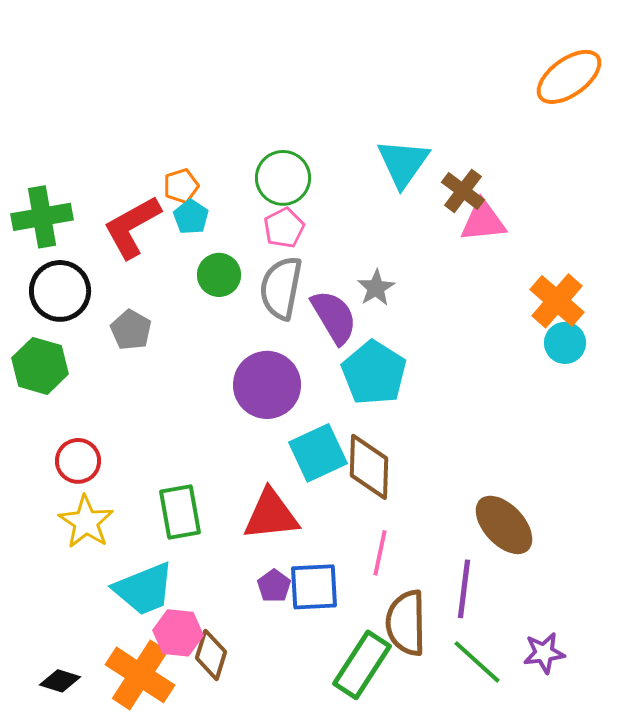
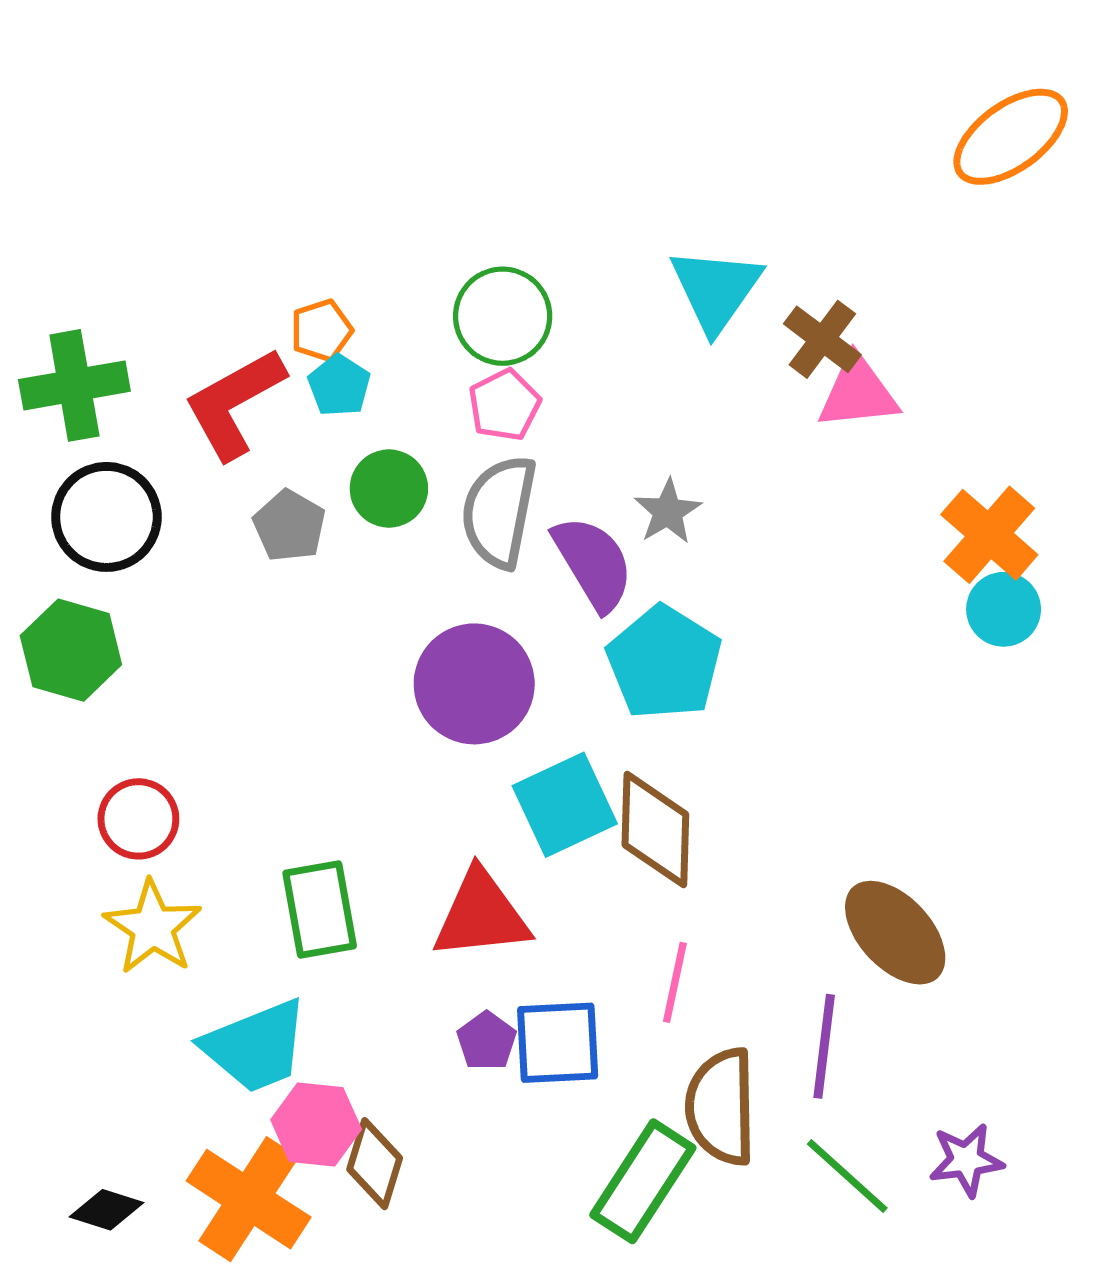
gray pentagon: (131, 330) -> (289, 526), moved

